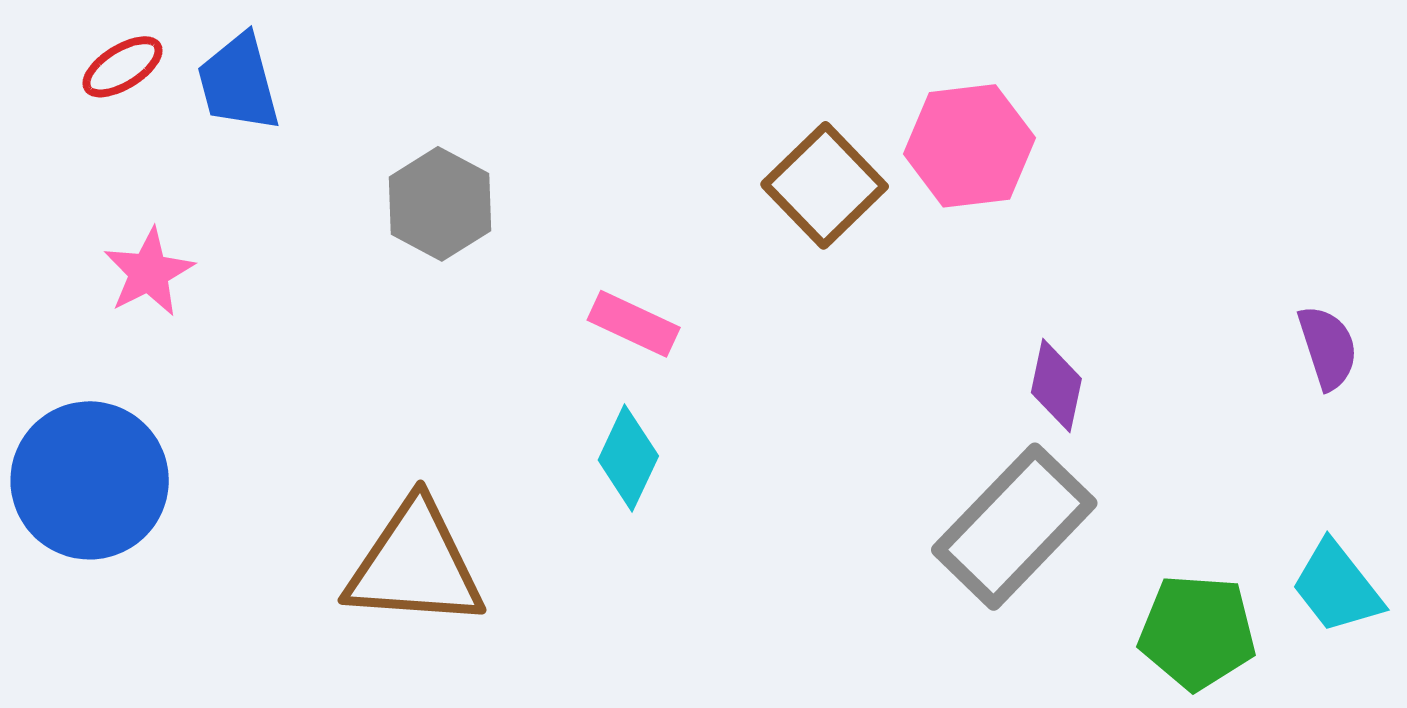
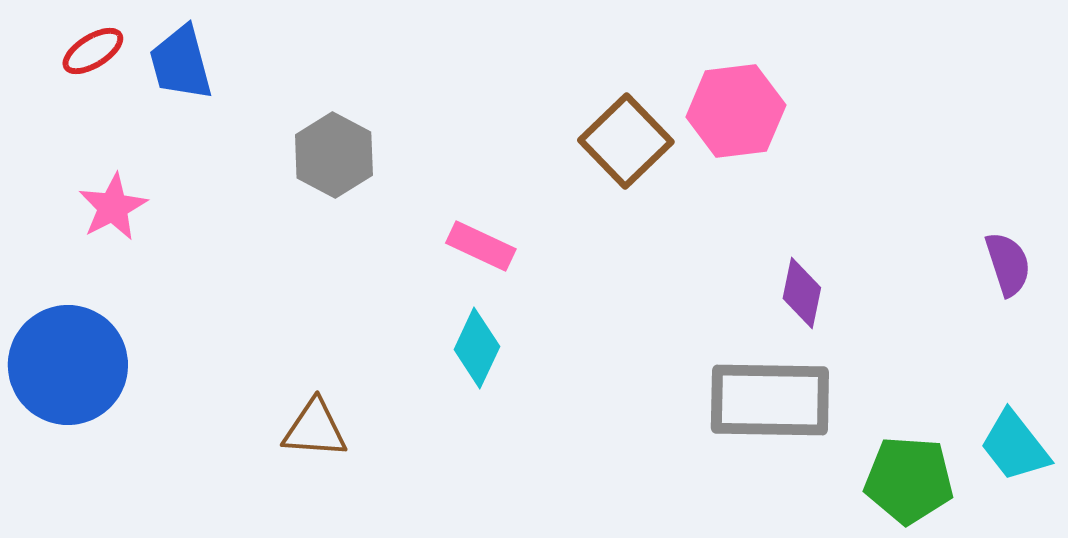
gray rectangle: (1014, 527) -> (770, 400), turned 47
brown triangle: (415, 565) -> (315, 429), size x0.6

